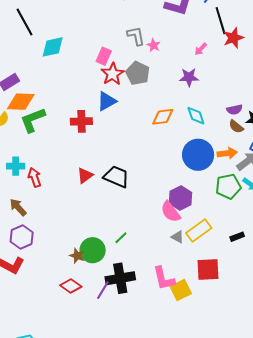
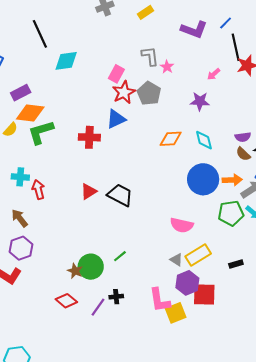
purple hexagon: (181, 198) -> (187, 283), moved
pink semicircle: (171, 212) -> (182, 225), moved, turned -45
black cross: (120, 278) -> (116, 297), size x0.5

